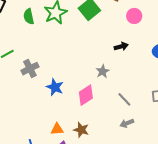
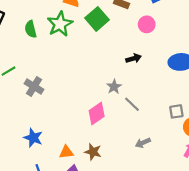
gray cross: (30, 69) -> (34, 87), turned -30
blue star: (55, 87) -> (33, 138), moved
gray line: (124, 99) -> (132, 104), moved

